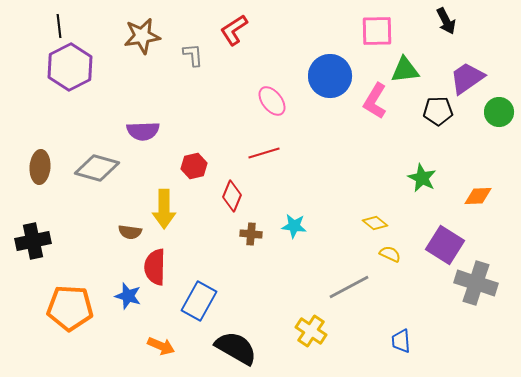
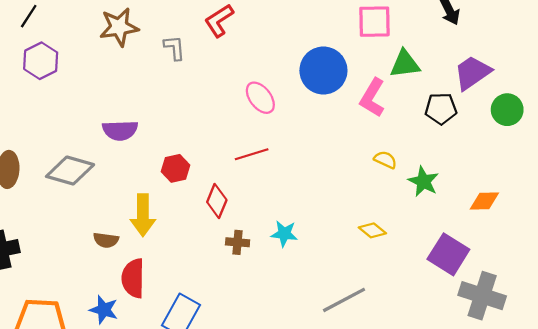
black line: (59, 26) -> (29, 16), turned 40
purple hexagon: (70, 67) -> (41, 61), size x0.7
yellow semicircle: (390, 254) -> (385, 160), moved

